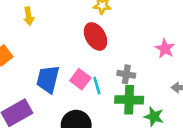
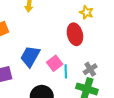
gray cross: (126, 74) -> (90, 69), turned 32

